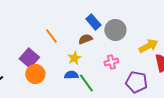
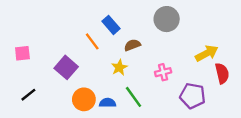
blue rectangle: (93, 22) -> (111, 25), moved
gray circle: (115, 30) -> (167, 19), moved
orange circle: (35, 74) -> (84, 99), moved
blue semicircle: (71, 75) -> (108, 103), moved

